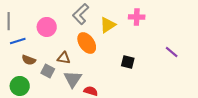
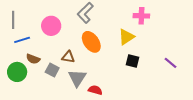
yellow triangle: (108, 25) -> (126, 37), moved
purple line: (172, 52) -> (171, 63), moved
green circle: (20, 86) -> (17, 72), moved

